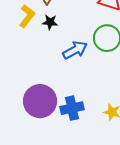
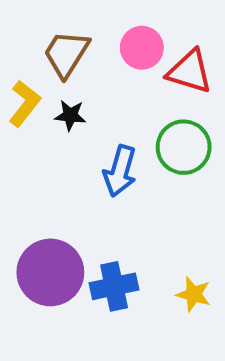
blue arrow: (75, 50) -> (120, 171), turned 135

